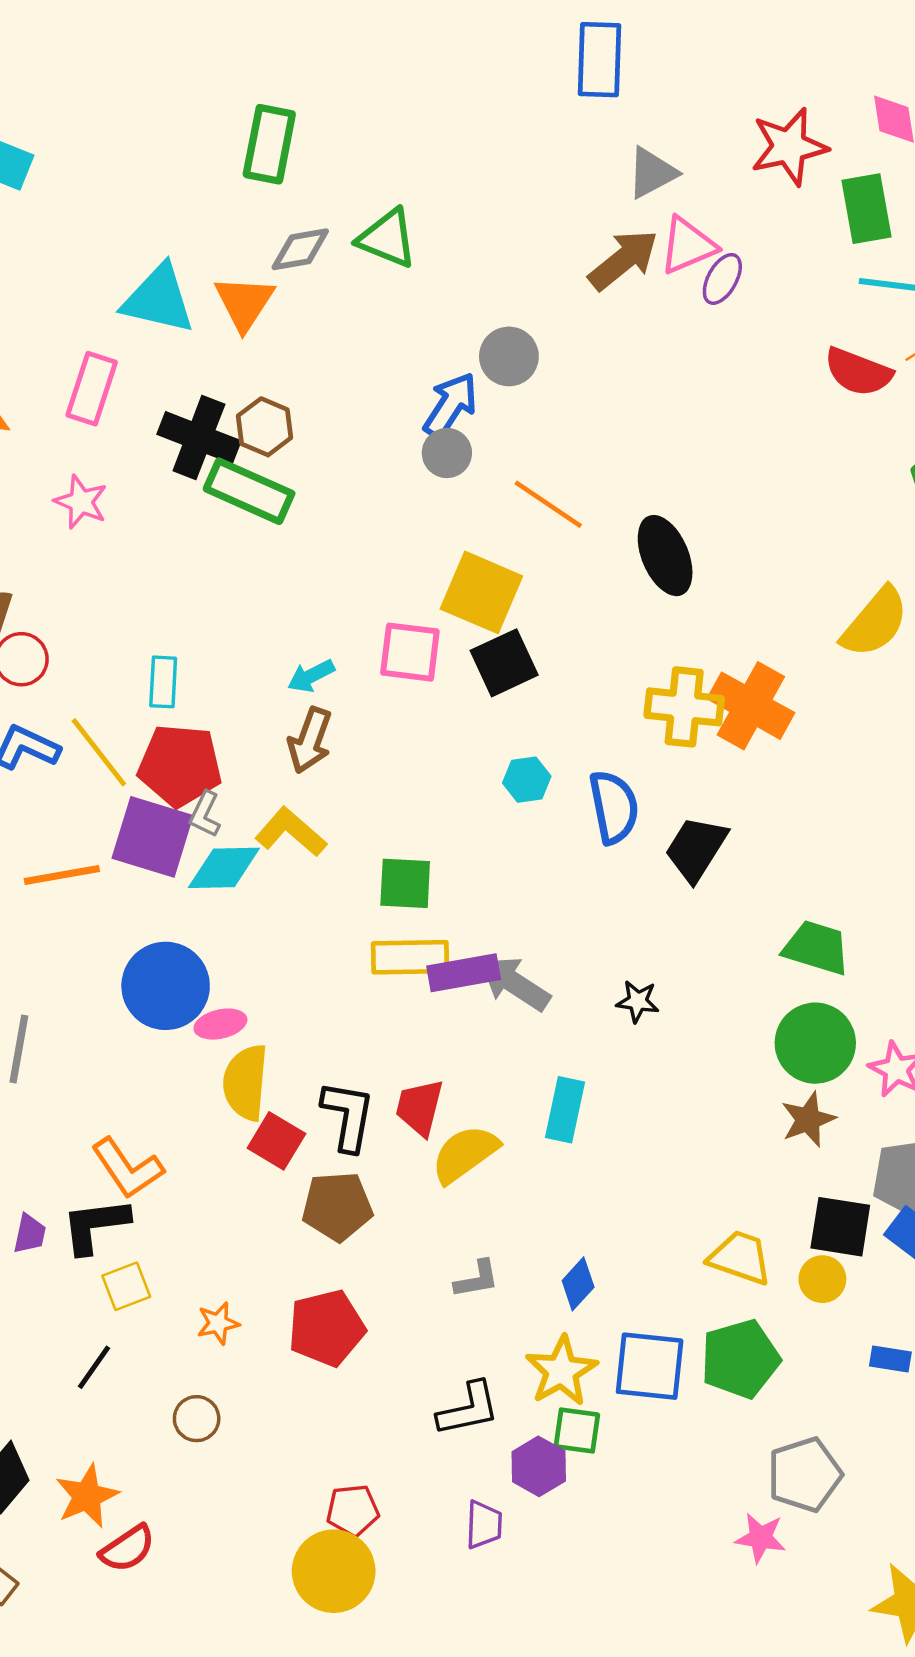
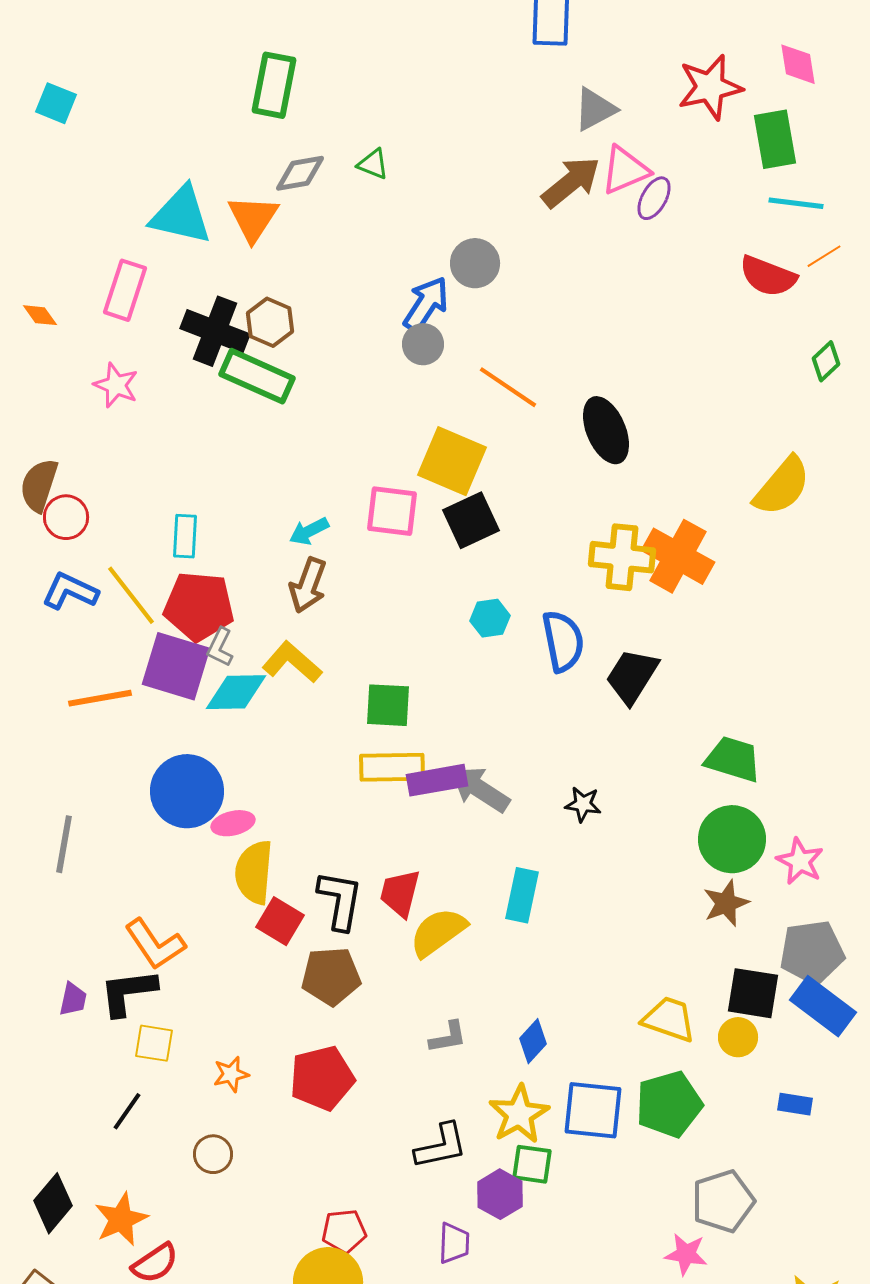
green triangle: (387, 238) -> (373, 164), size x0.6
yellow square: (126, 1286) -> (154, 1043), turned 30

